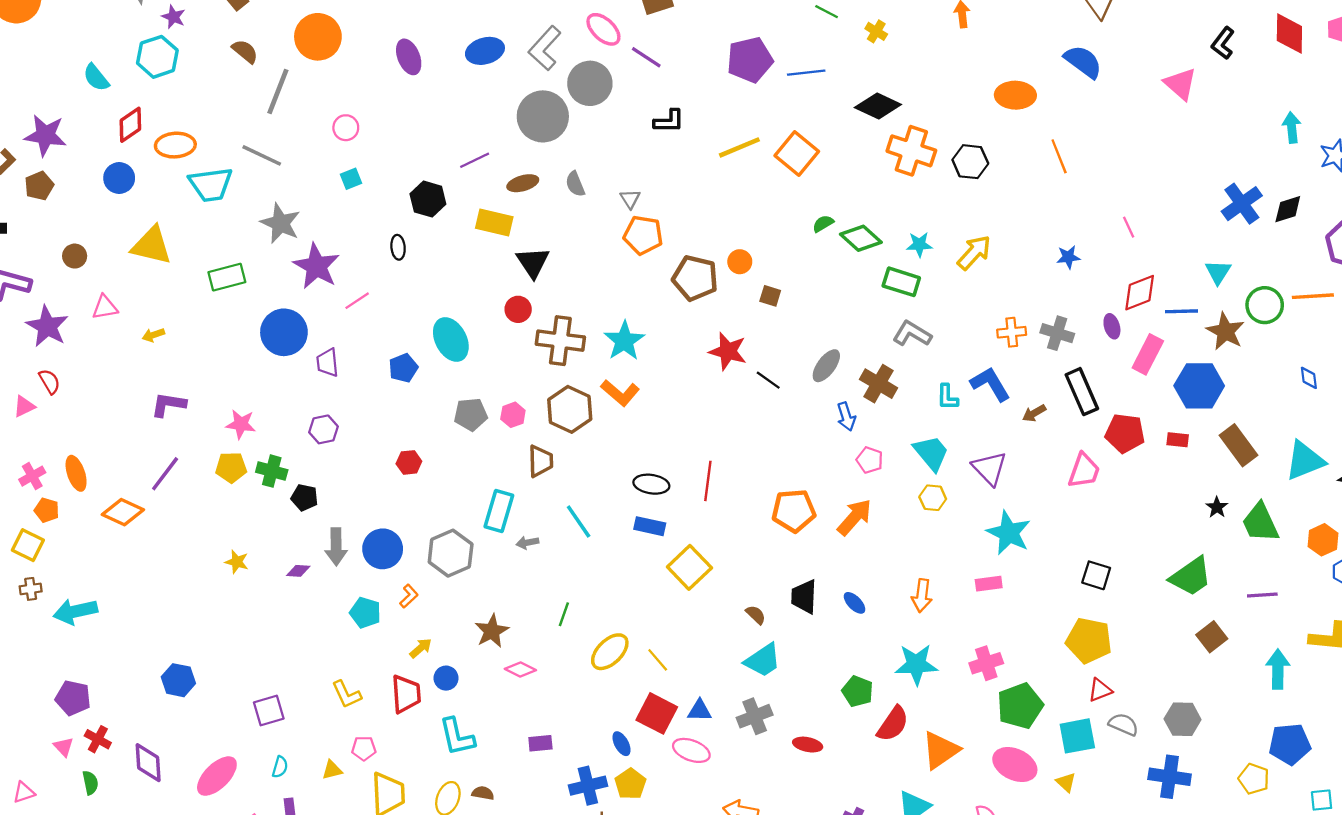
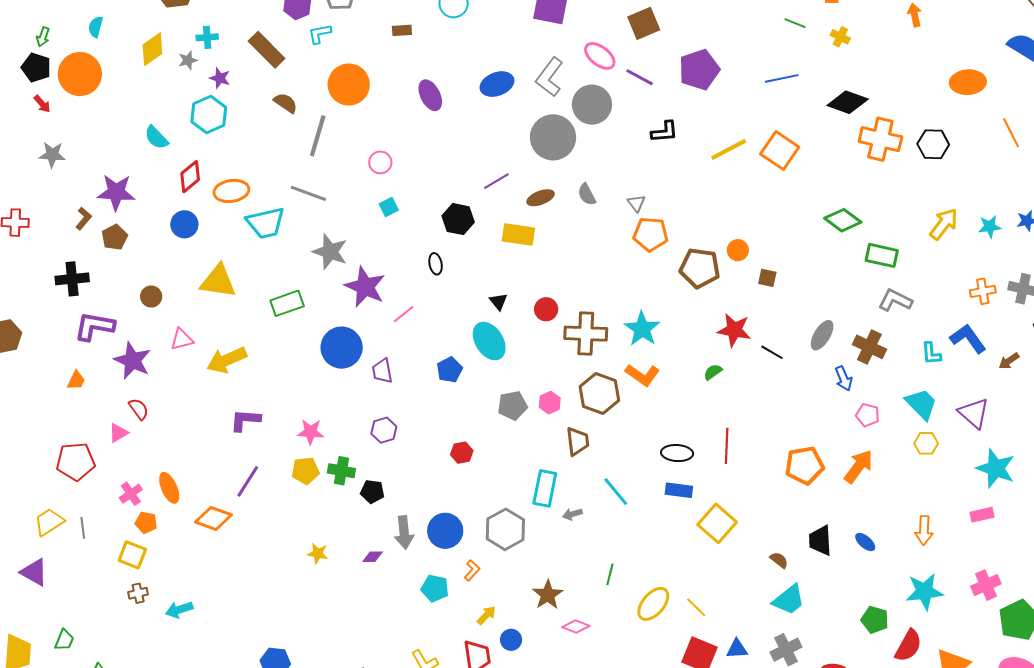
purple pentagon: (750, 60) -> (699, 70), moved
green semicircle: (823, 224) -> (713, 372), moved
cyan star: (919, 244) -> (990, 227), moved
black triangle: (533, 262) -> (498, 301), moved, size x0.6
yellow arrow: (153, 335) -> (227, 360), size x2.0
cyan arrow: (75, 611) -> (179, 610), size x0.7

